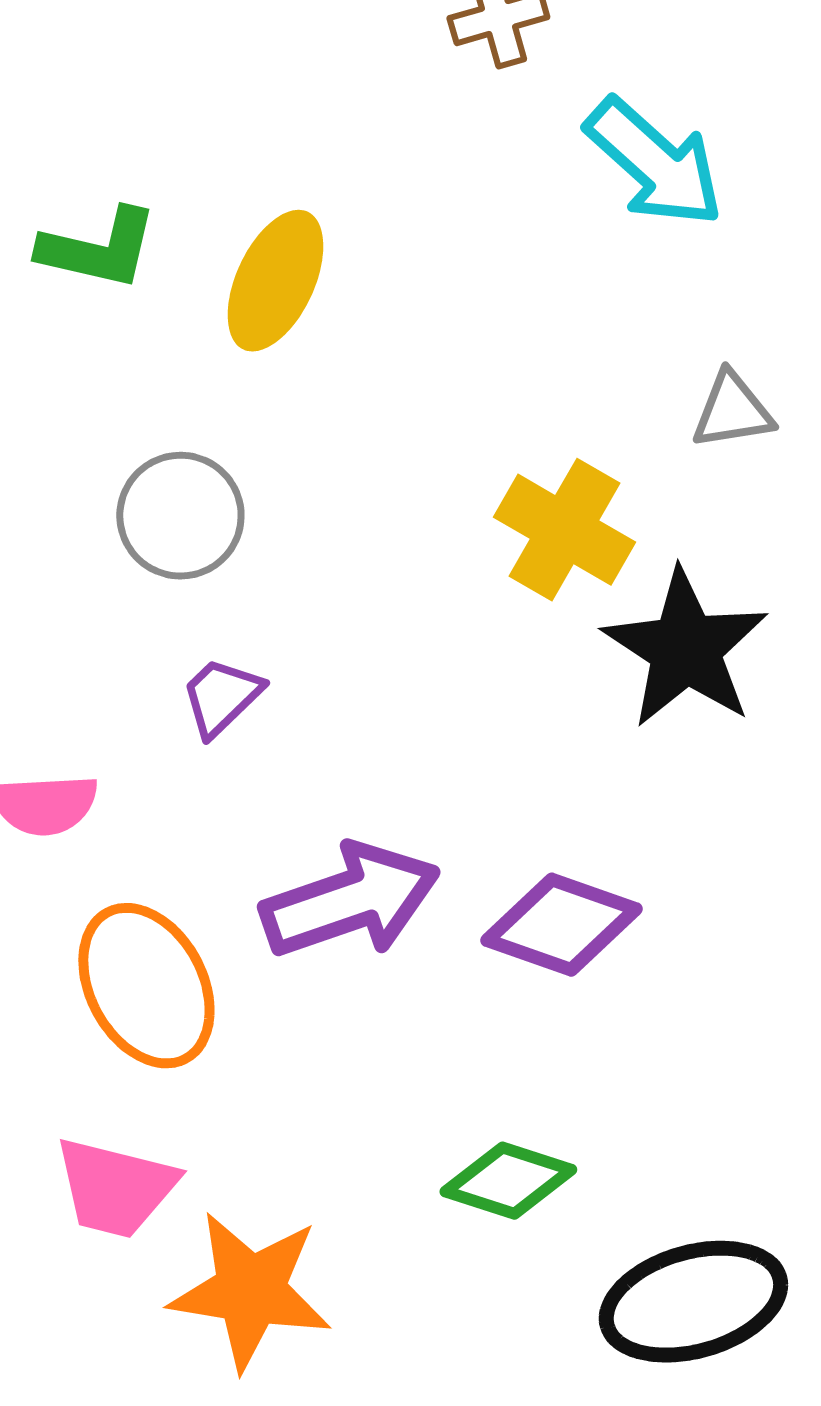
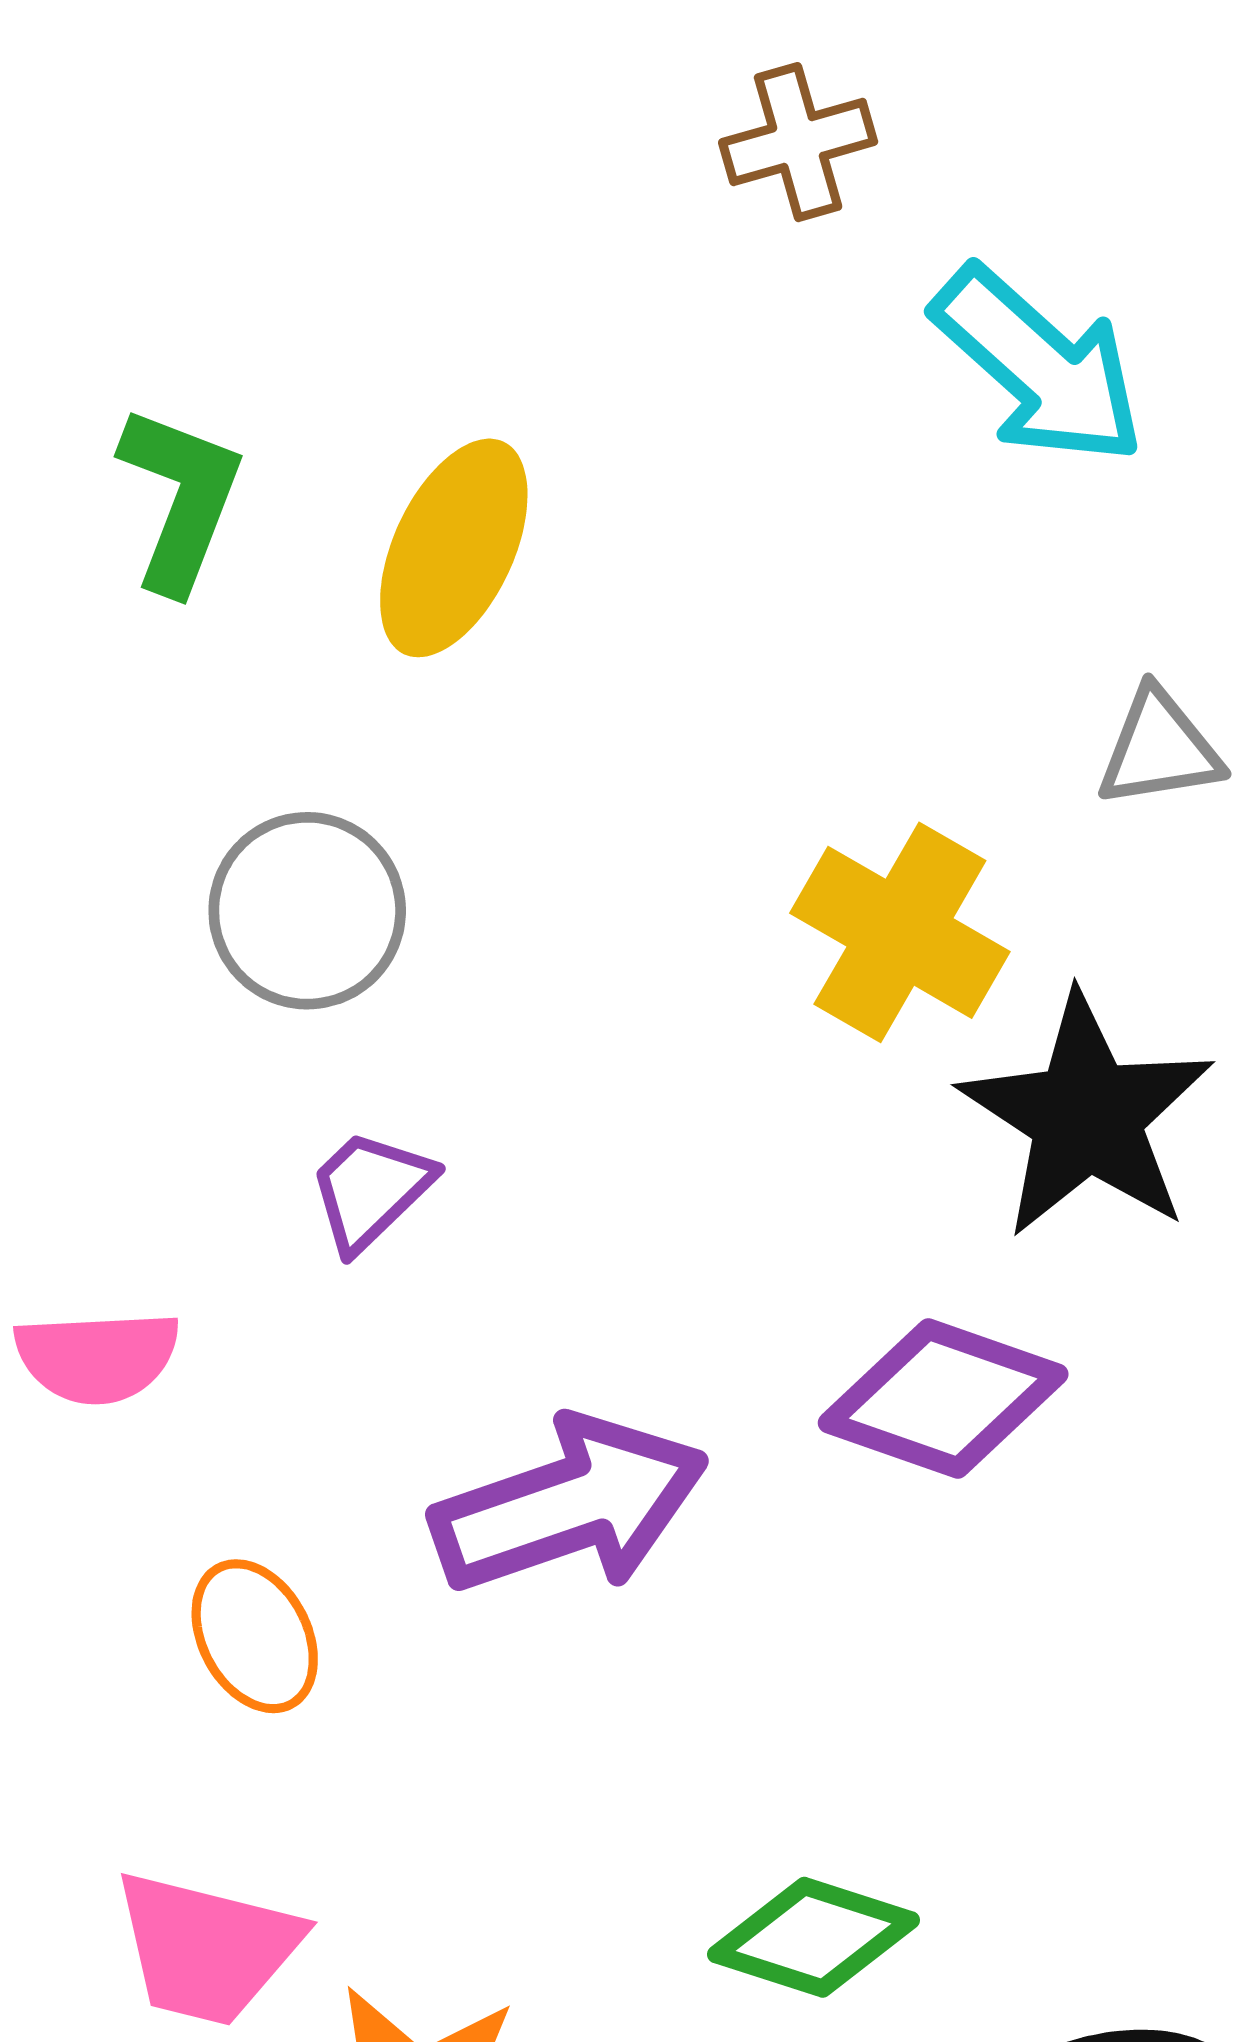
green L-shape: (98, 249) -> (181, 499), turned -82
purple diamond: (561, 925) -> (943, 1399), moved
orange ellipse: (146, 986) -> (255, 1636), size x0.6

